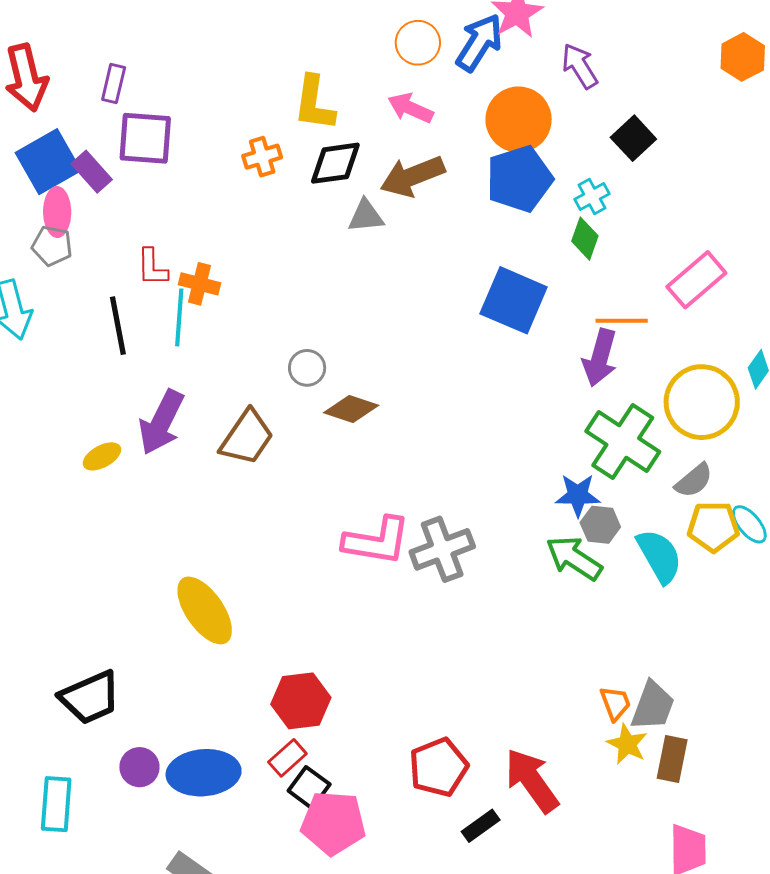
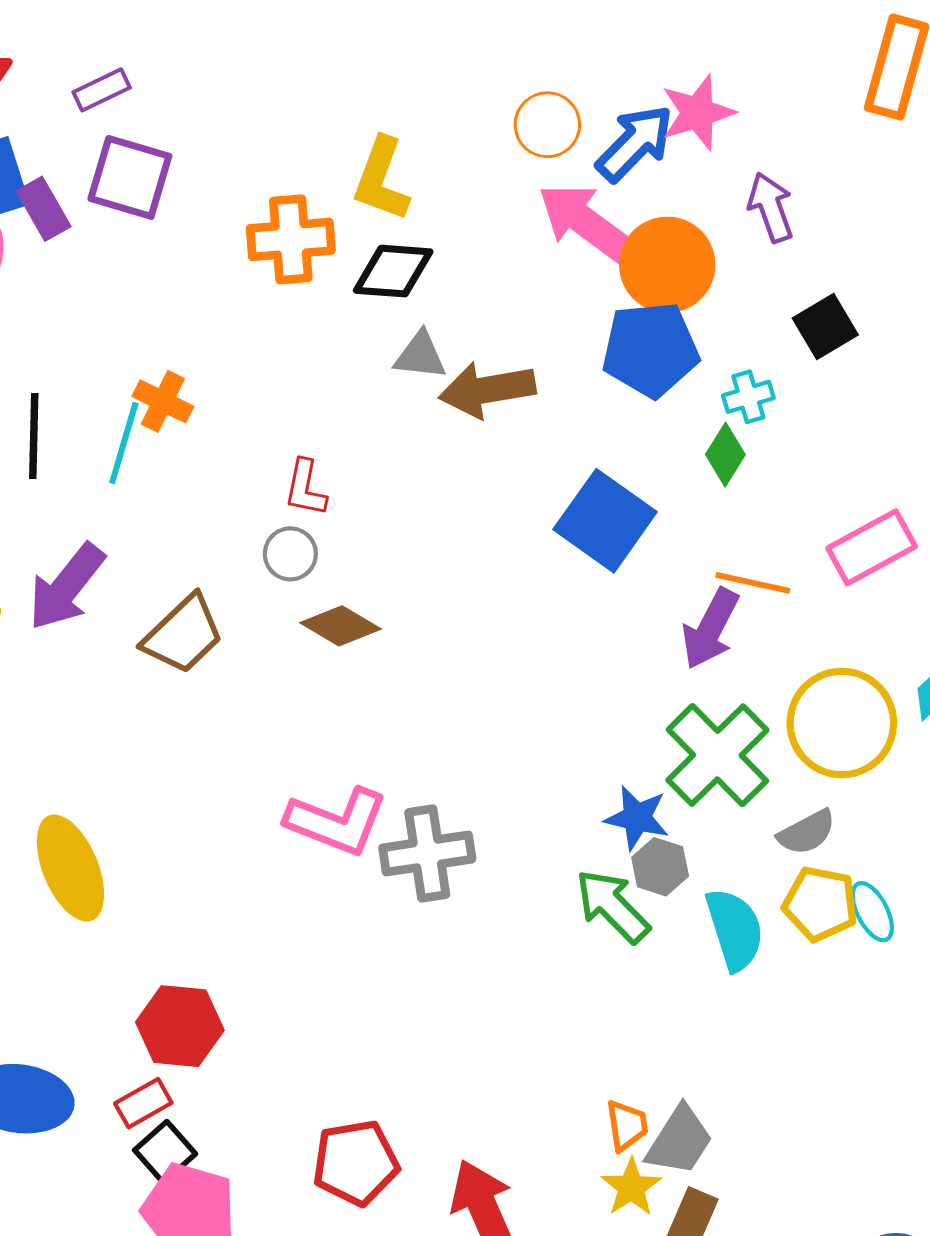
purple rectangle: (114, 84) -> (102, 90), turned 39
pink arrow: (410, 108) -> (585, 222), moved, size x1.5
orange cross: (262, 157) -> (291, 239), size x1.5
brown arrow: (412, 176) -> (487, 390), moved
red L-shape: (152, 267) -> (305, 488), moved

